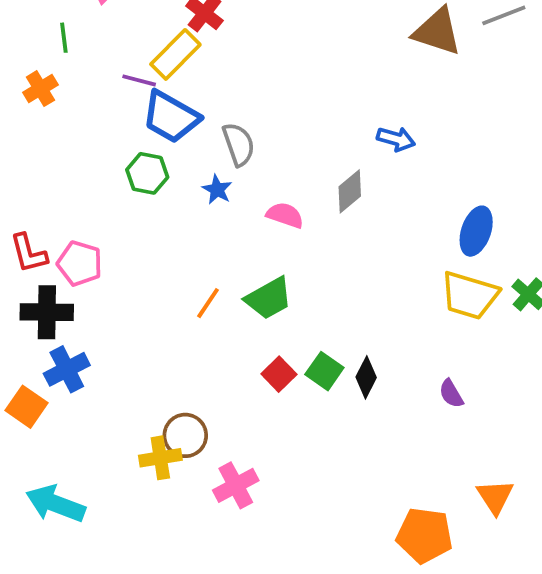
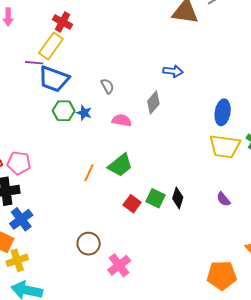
gray semicircle: (239, 144) -> (107, 86), moved, size x0.7
green hexagon: (147, 173) -> (64, 111), moved
yellow cross: (160, 458) -> (17, 260), moved

